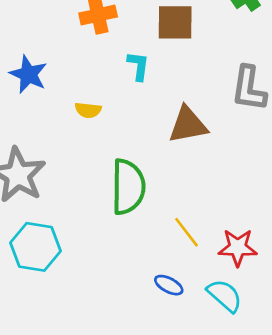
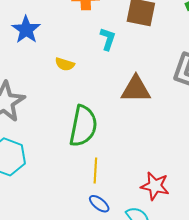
yellow line: (187, 232) -> (95, 171), moved, turned 30

